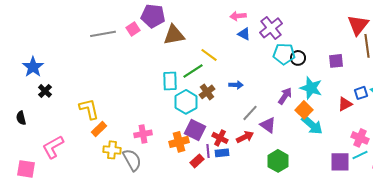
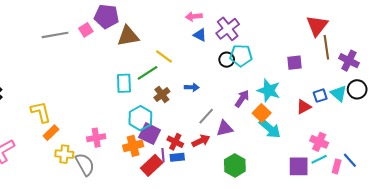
black circle: (298, 58) -> (227, 60), moved
cyan hexagon: (186, 102) -> (140, 118), moved
purple triangle: (268, 125) -> (225, 128), turned -48
red rectangle: (197, 161) -> (152, 165), size x1.5

